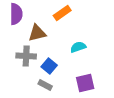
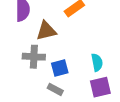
cyan semicircle: (78, 47) -> (97, 62), moved, turned 98
blue square: (49, 66) -> (60, 68), turned 35

